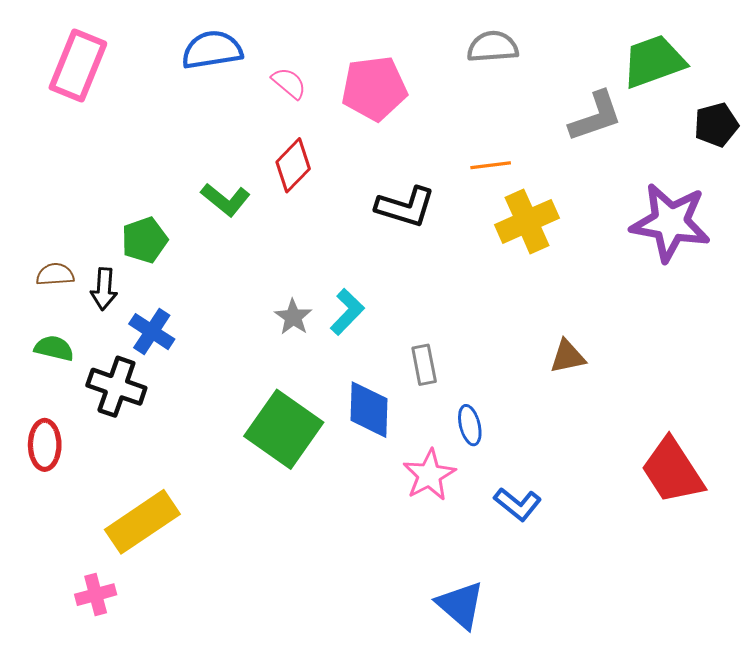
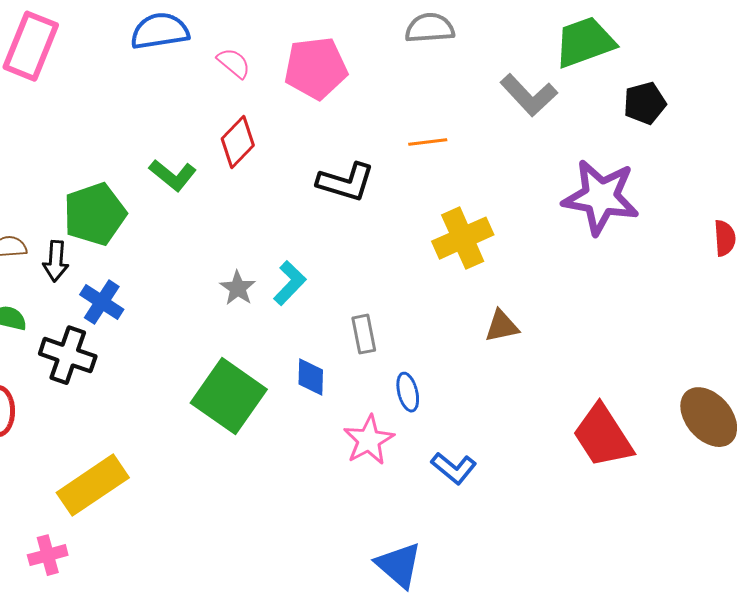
gray L-shape: (596, 116) -> (529, 95), turned 66
yellow cross: (527, 221) -> (463, 238), moved
green pentagon: (144, 240) -> (95, 214), size x1.4
blue diamond: (369, 410) -> (311, 377), size x0.7

